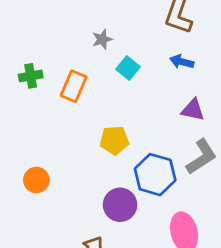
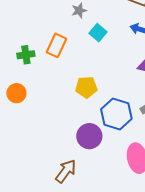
green cross: (31, 76) -> (26, 55), moved
orange circle: (36, 180) -> (16, 93), moved

